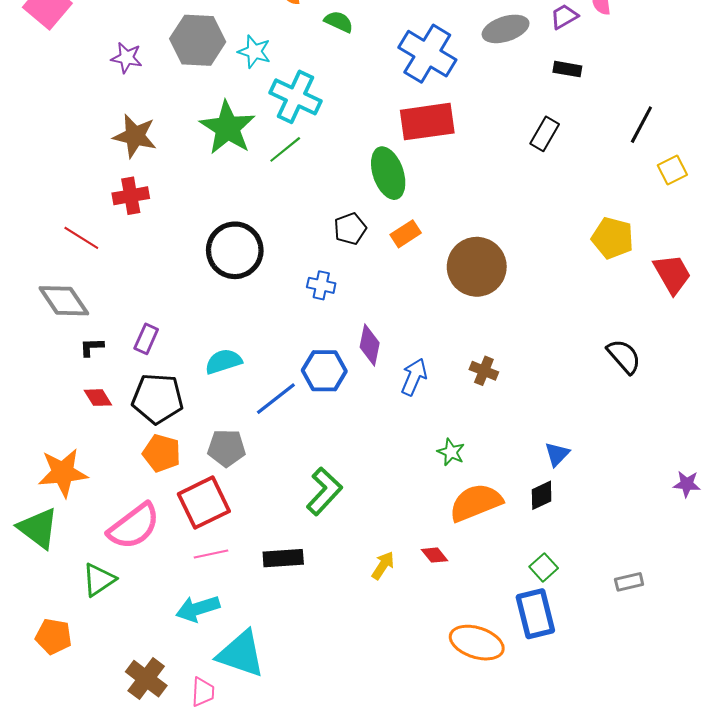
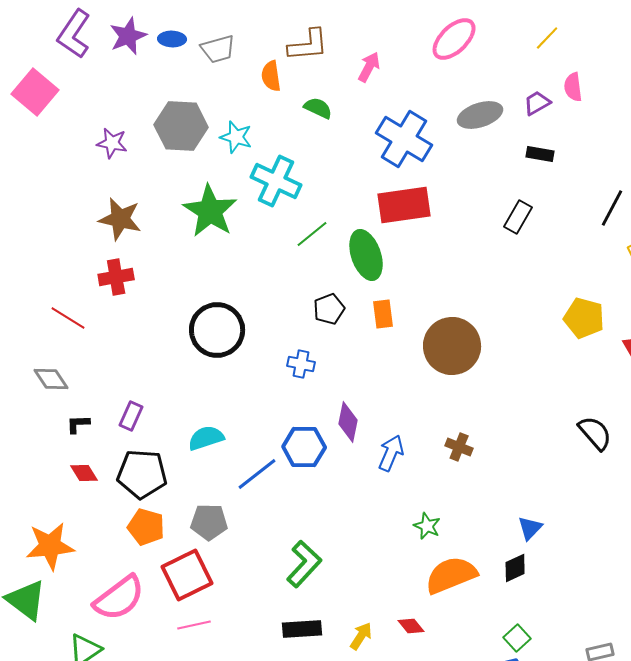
green line: (285, 149) -> (312, 234), moved
orange rectangle: (406, 234) -> (383, 314), turned -64
gray diamond: (64, 301) -> (51, 379), size x0.7
black rectangle: (283, 558) -> (302, 629), moved

